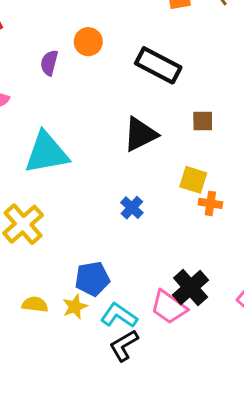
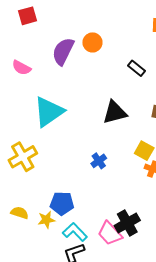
purple semicircle: (49, 63) -> (63, 51), size x1.6
black rectangle: (158, 65) -> (136, 68), size x0.6
cyan triangle: (46, 153) -> (49, 112), turned -36

